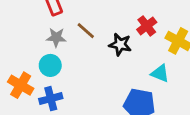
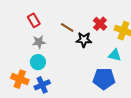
brown line: (86, 31) -> (67, 28), moved

